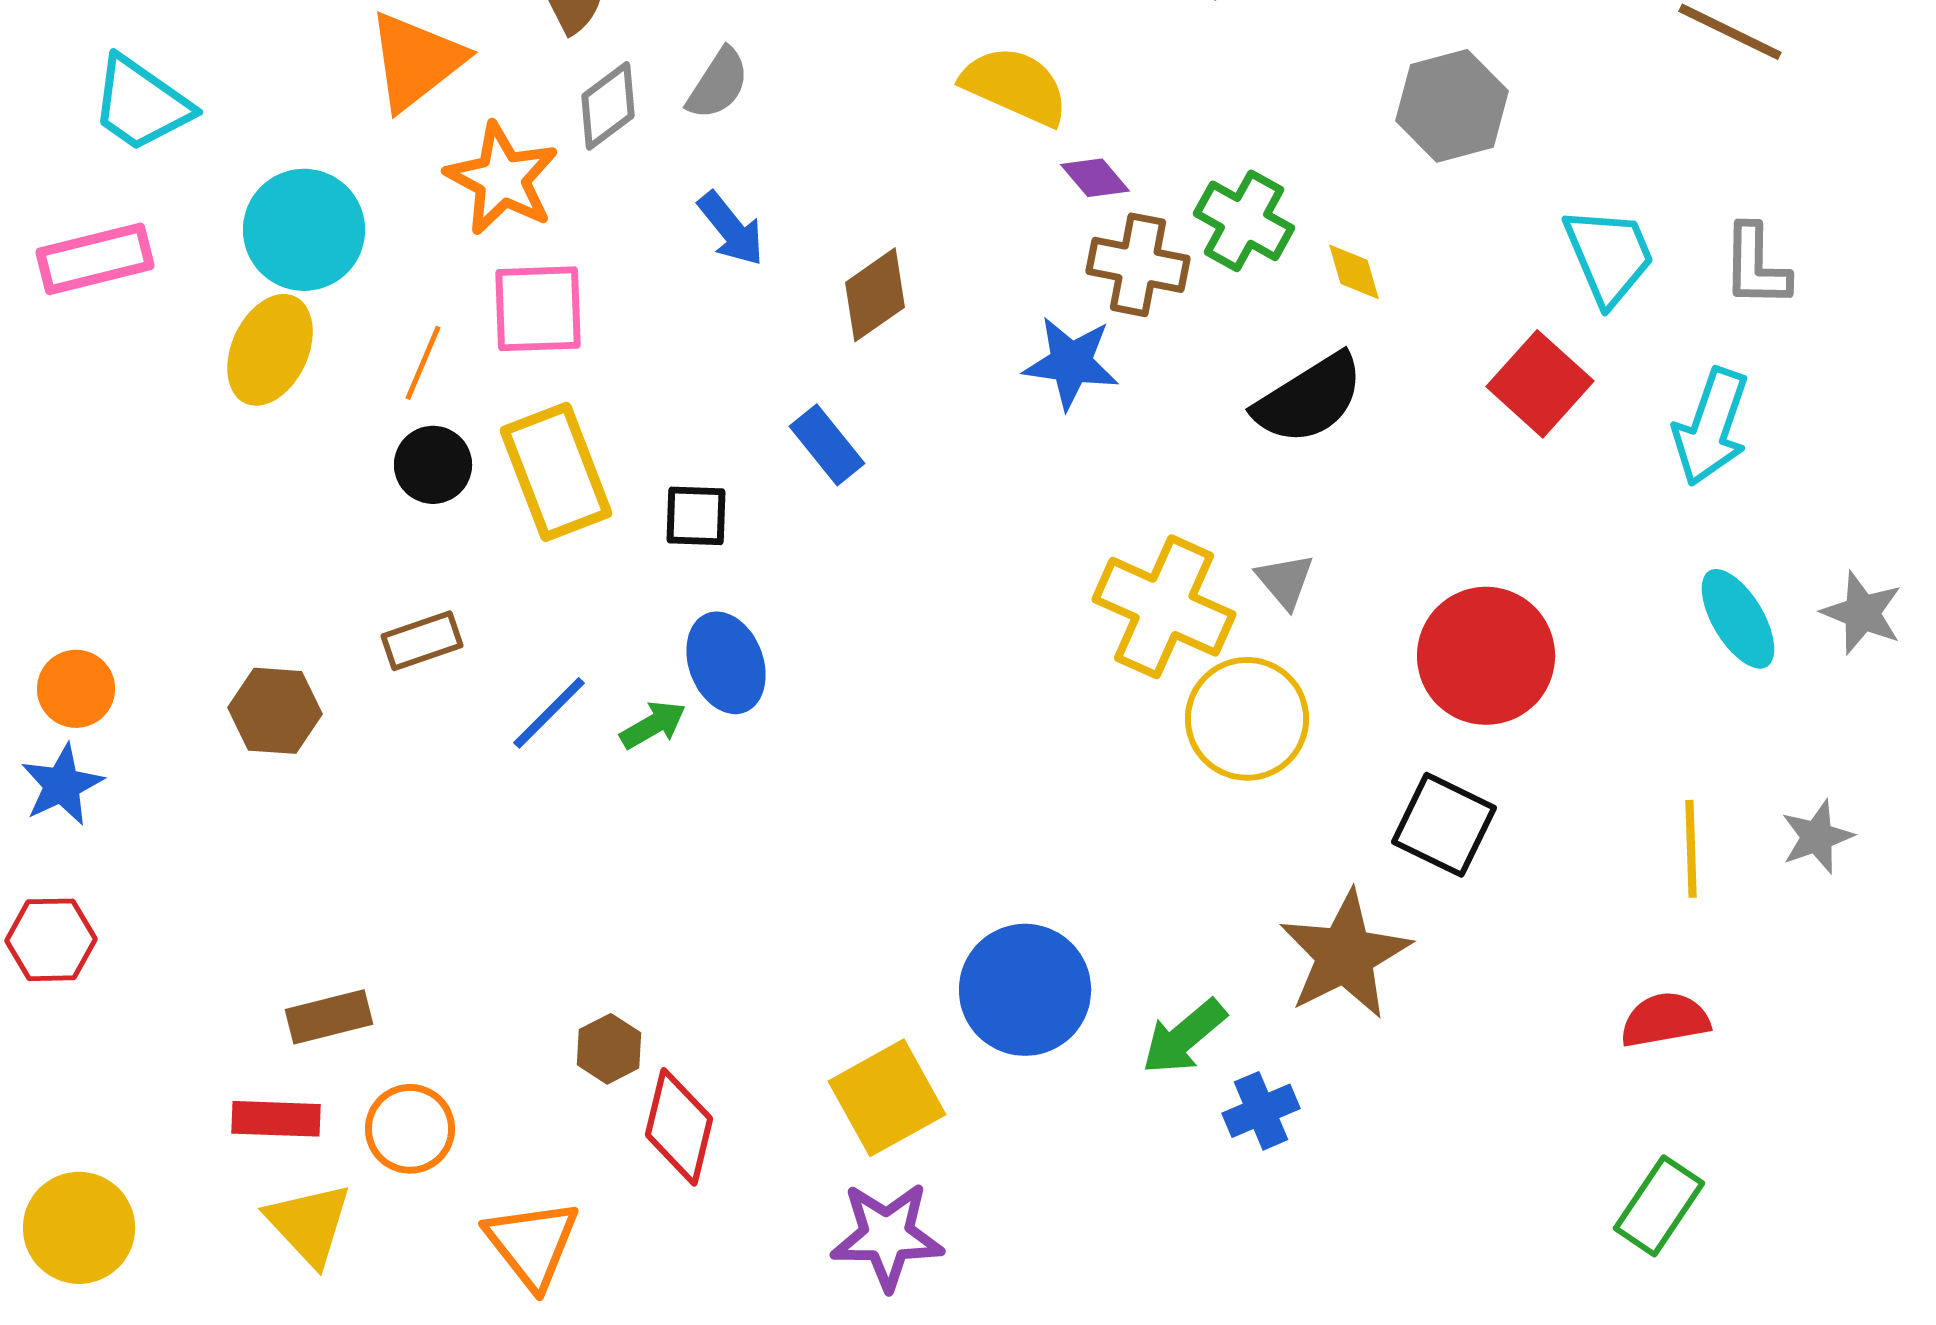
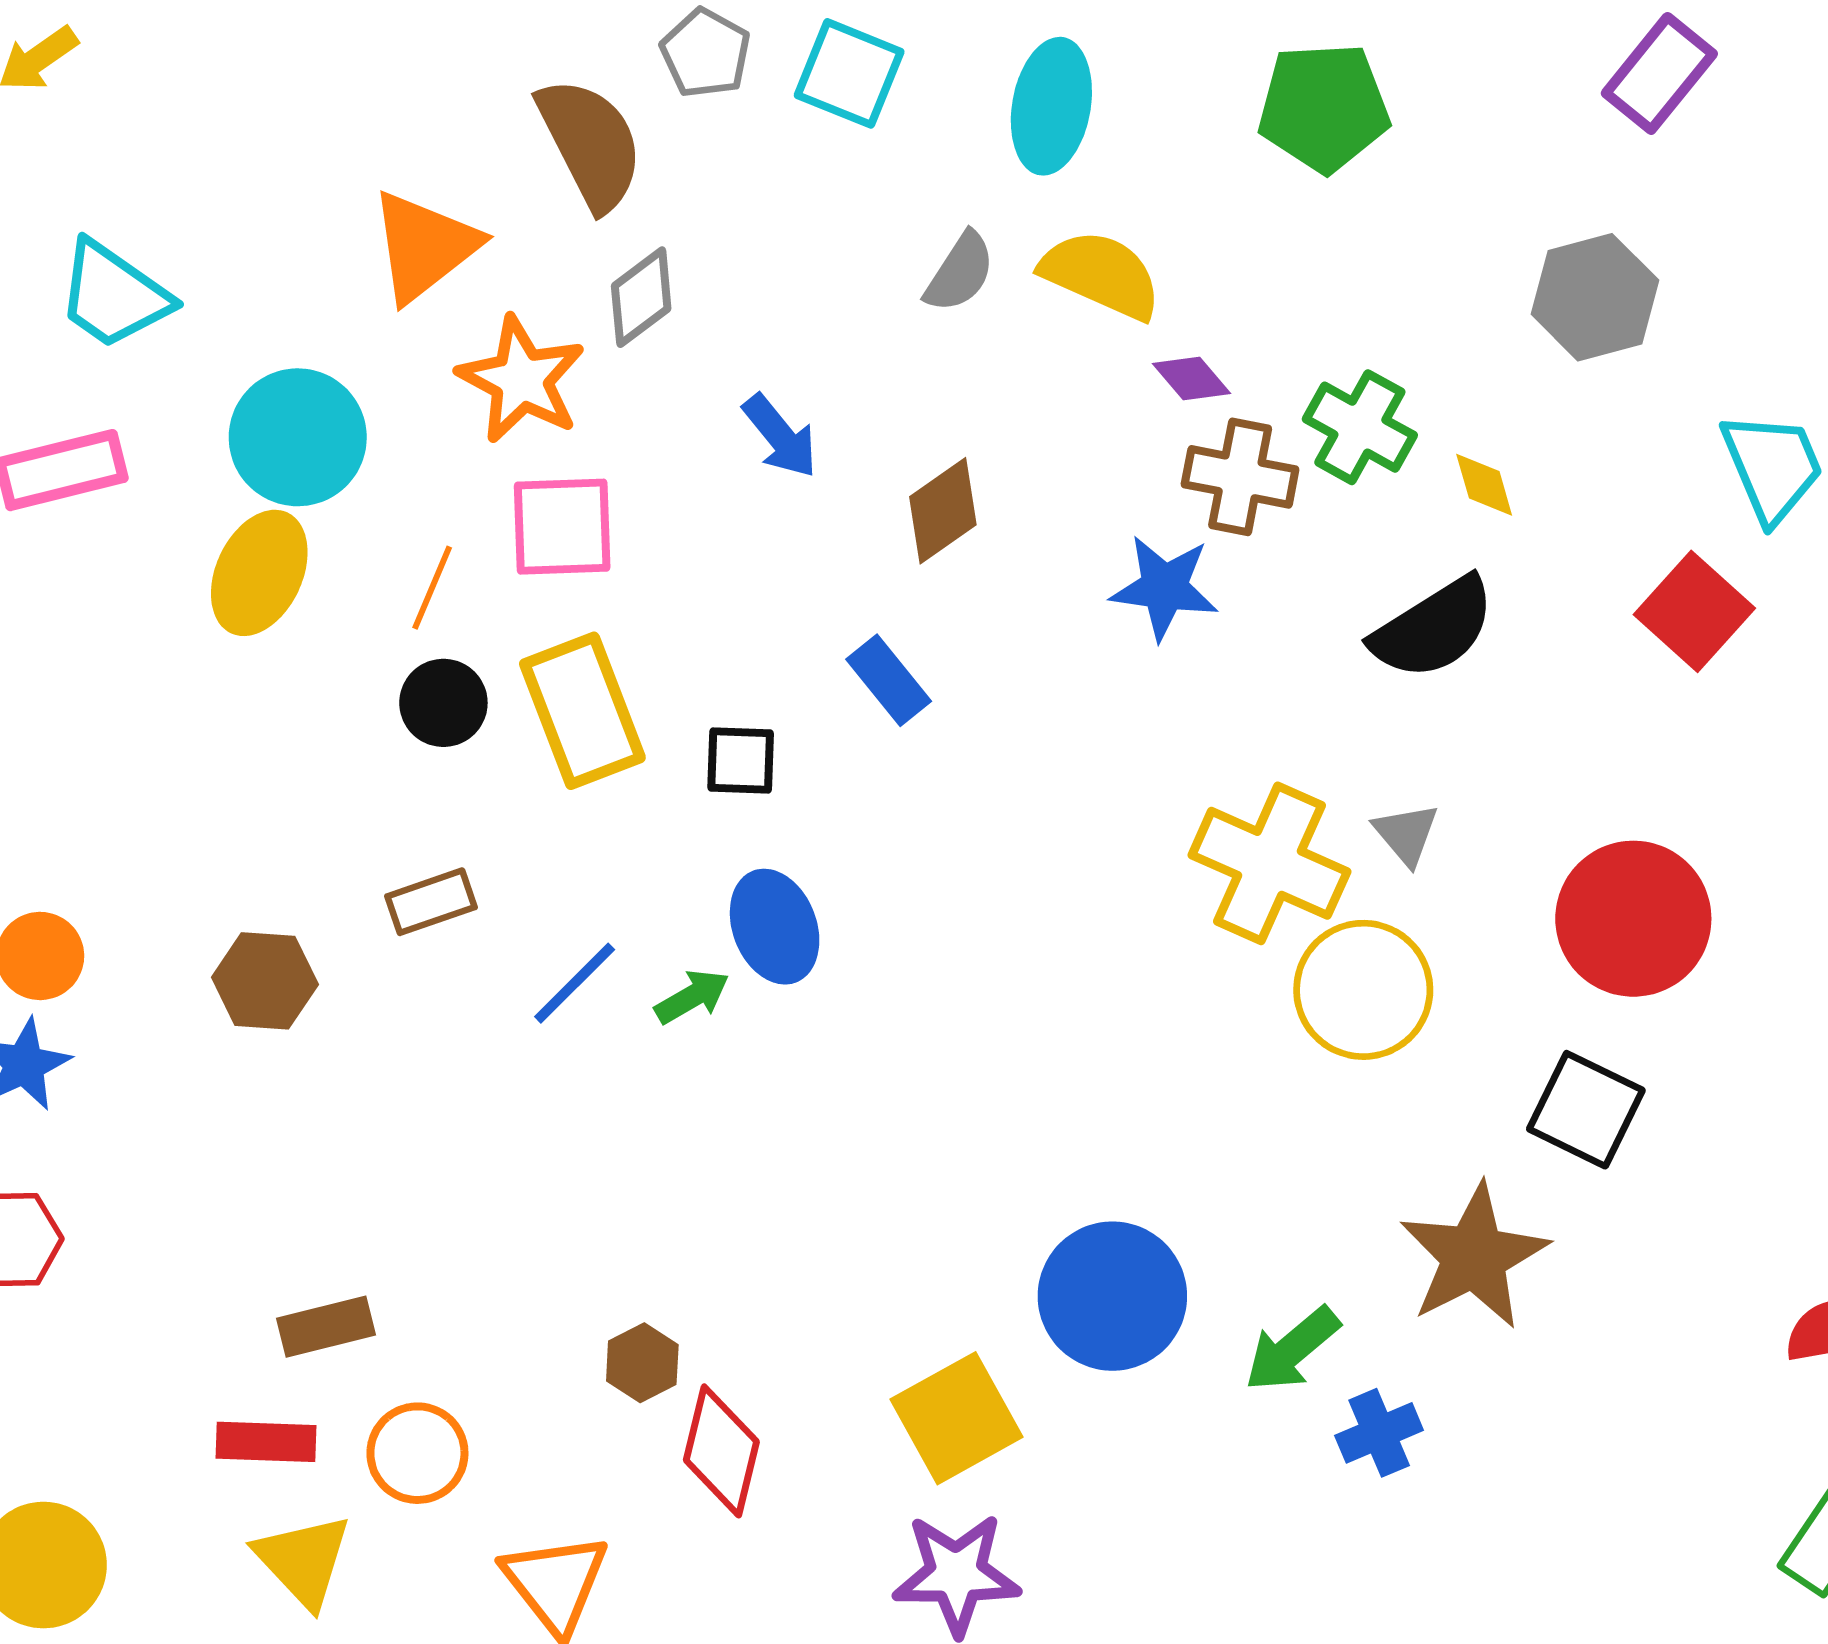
gray semicircle: (718, 84) -> (960, 272), moved

